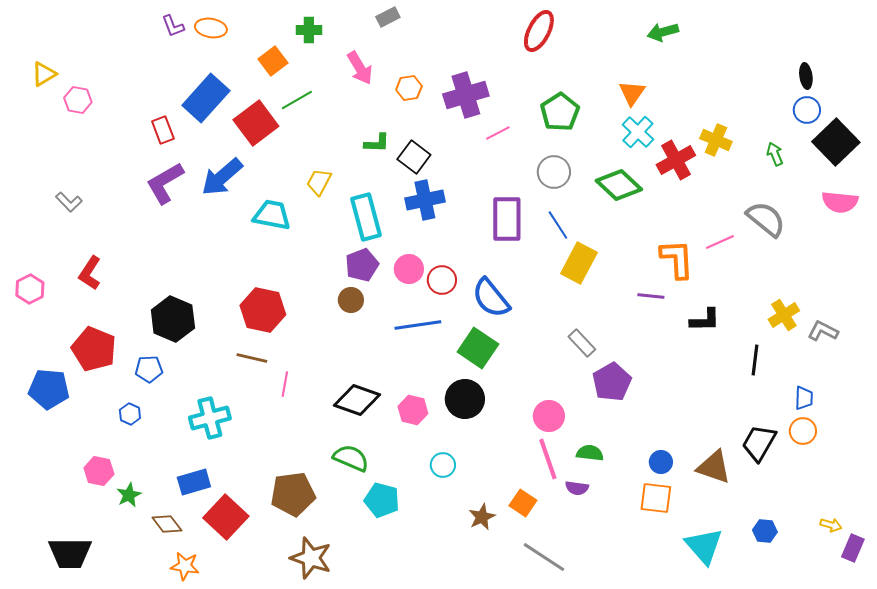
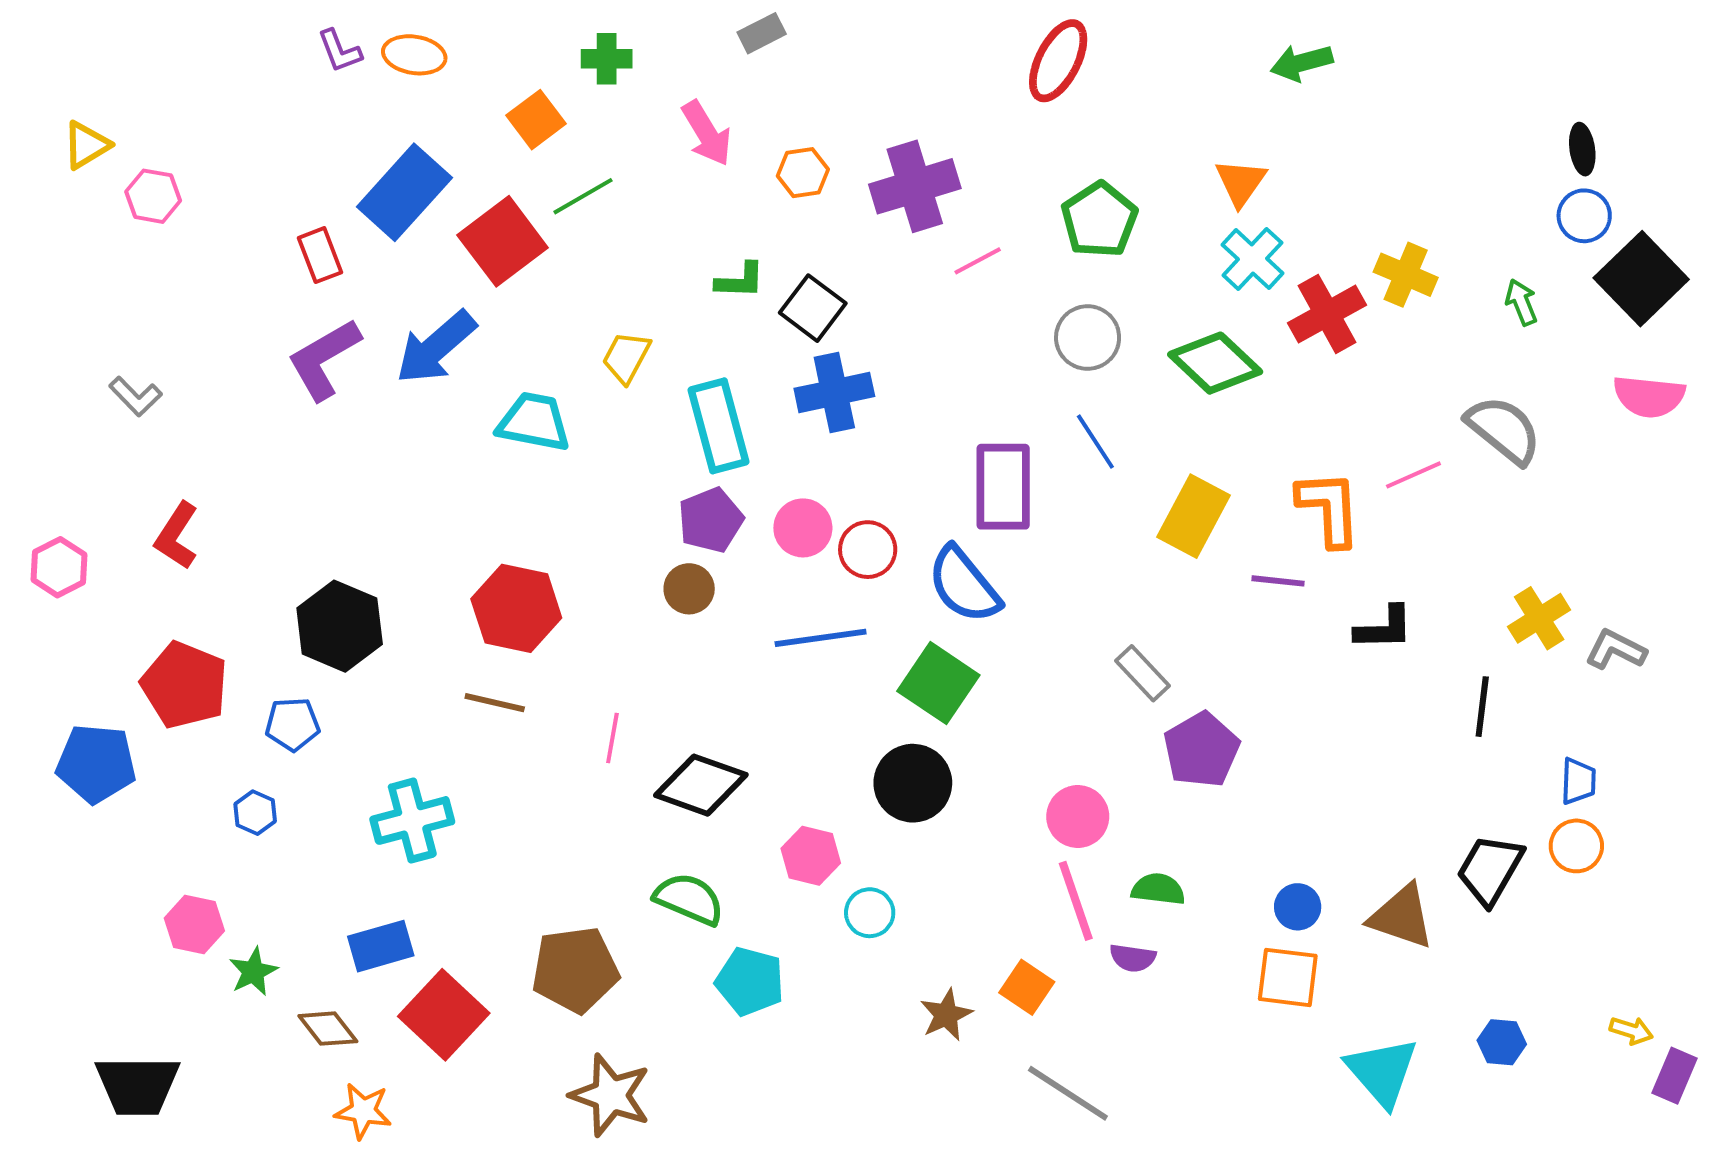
purple rectangle: (507, 219) -> (1003, 487), moved
yellow rectangle: (579, 263) -> (1194, 516), moved
pink line: (285, 384) -> (612, 738), moved
pink hexagon: (413, 410) -> (811, 856), moved

